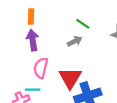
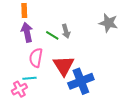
green line: (83, 24) -> (52, 35), moved
gray arrow: (75, 41) -> (66, 31), turned 104

